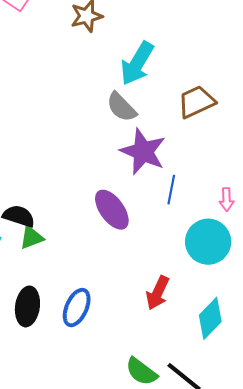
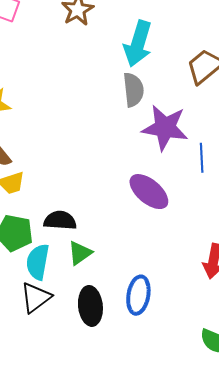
gray semicircle: (121, 107) -> (133, 90), turned -128
green triangle: (32, 238) -> (80, 253), moved

